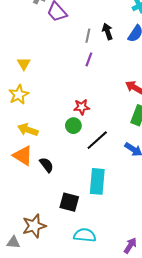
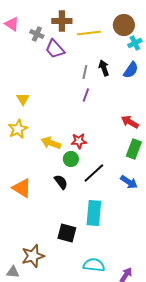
yellow arrow: (28, 130) -> (51, 143), moved
black semicircle: (47, 165) -> (61, 182), moved
cyan semicircle: (85, 235) -> (94, 265), moved

